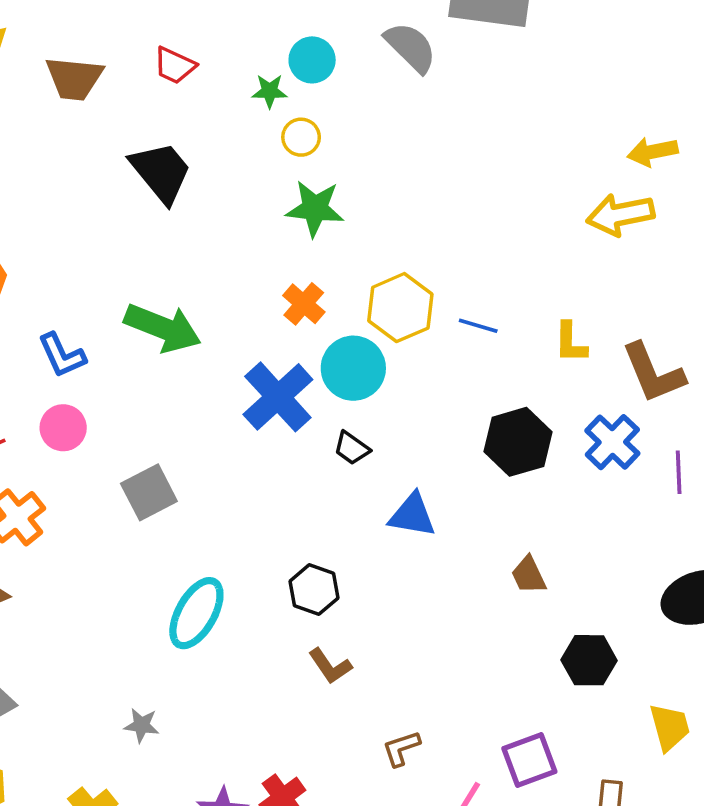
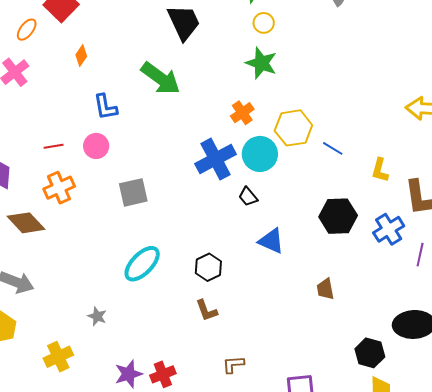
green arrow: (163, 328) -> (161, 78), moved
black hexagon: (589, 660) -> (370, 353), moved

